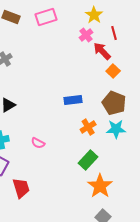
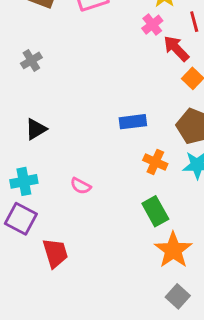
orange cross: (88, 127) -> (155, 162), turned -35
green rectangle: (88, 160) -> (155, 211), turned -72

